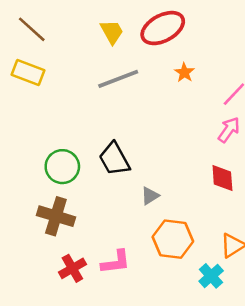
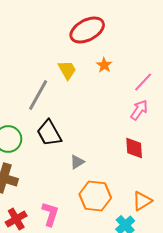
yellow trapezoid: (112, 32) -> (67, 70), moved
gray line: (118, 79) -> (38, 95), moved, turned -40
pink L-shape: (116, 262) -> (50, 214), turned -65

